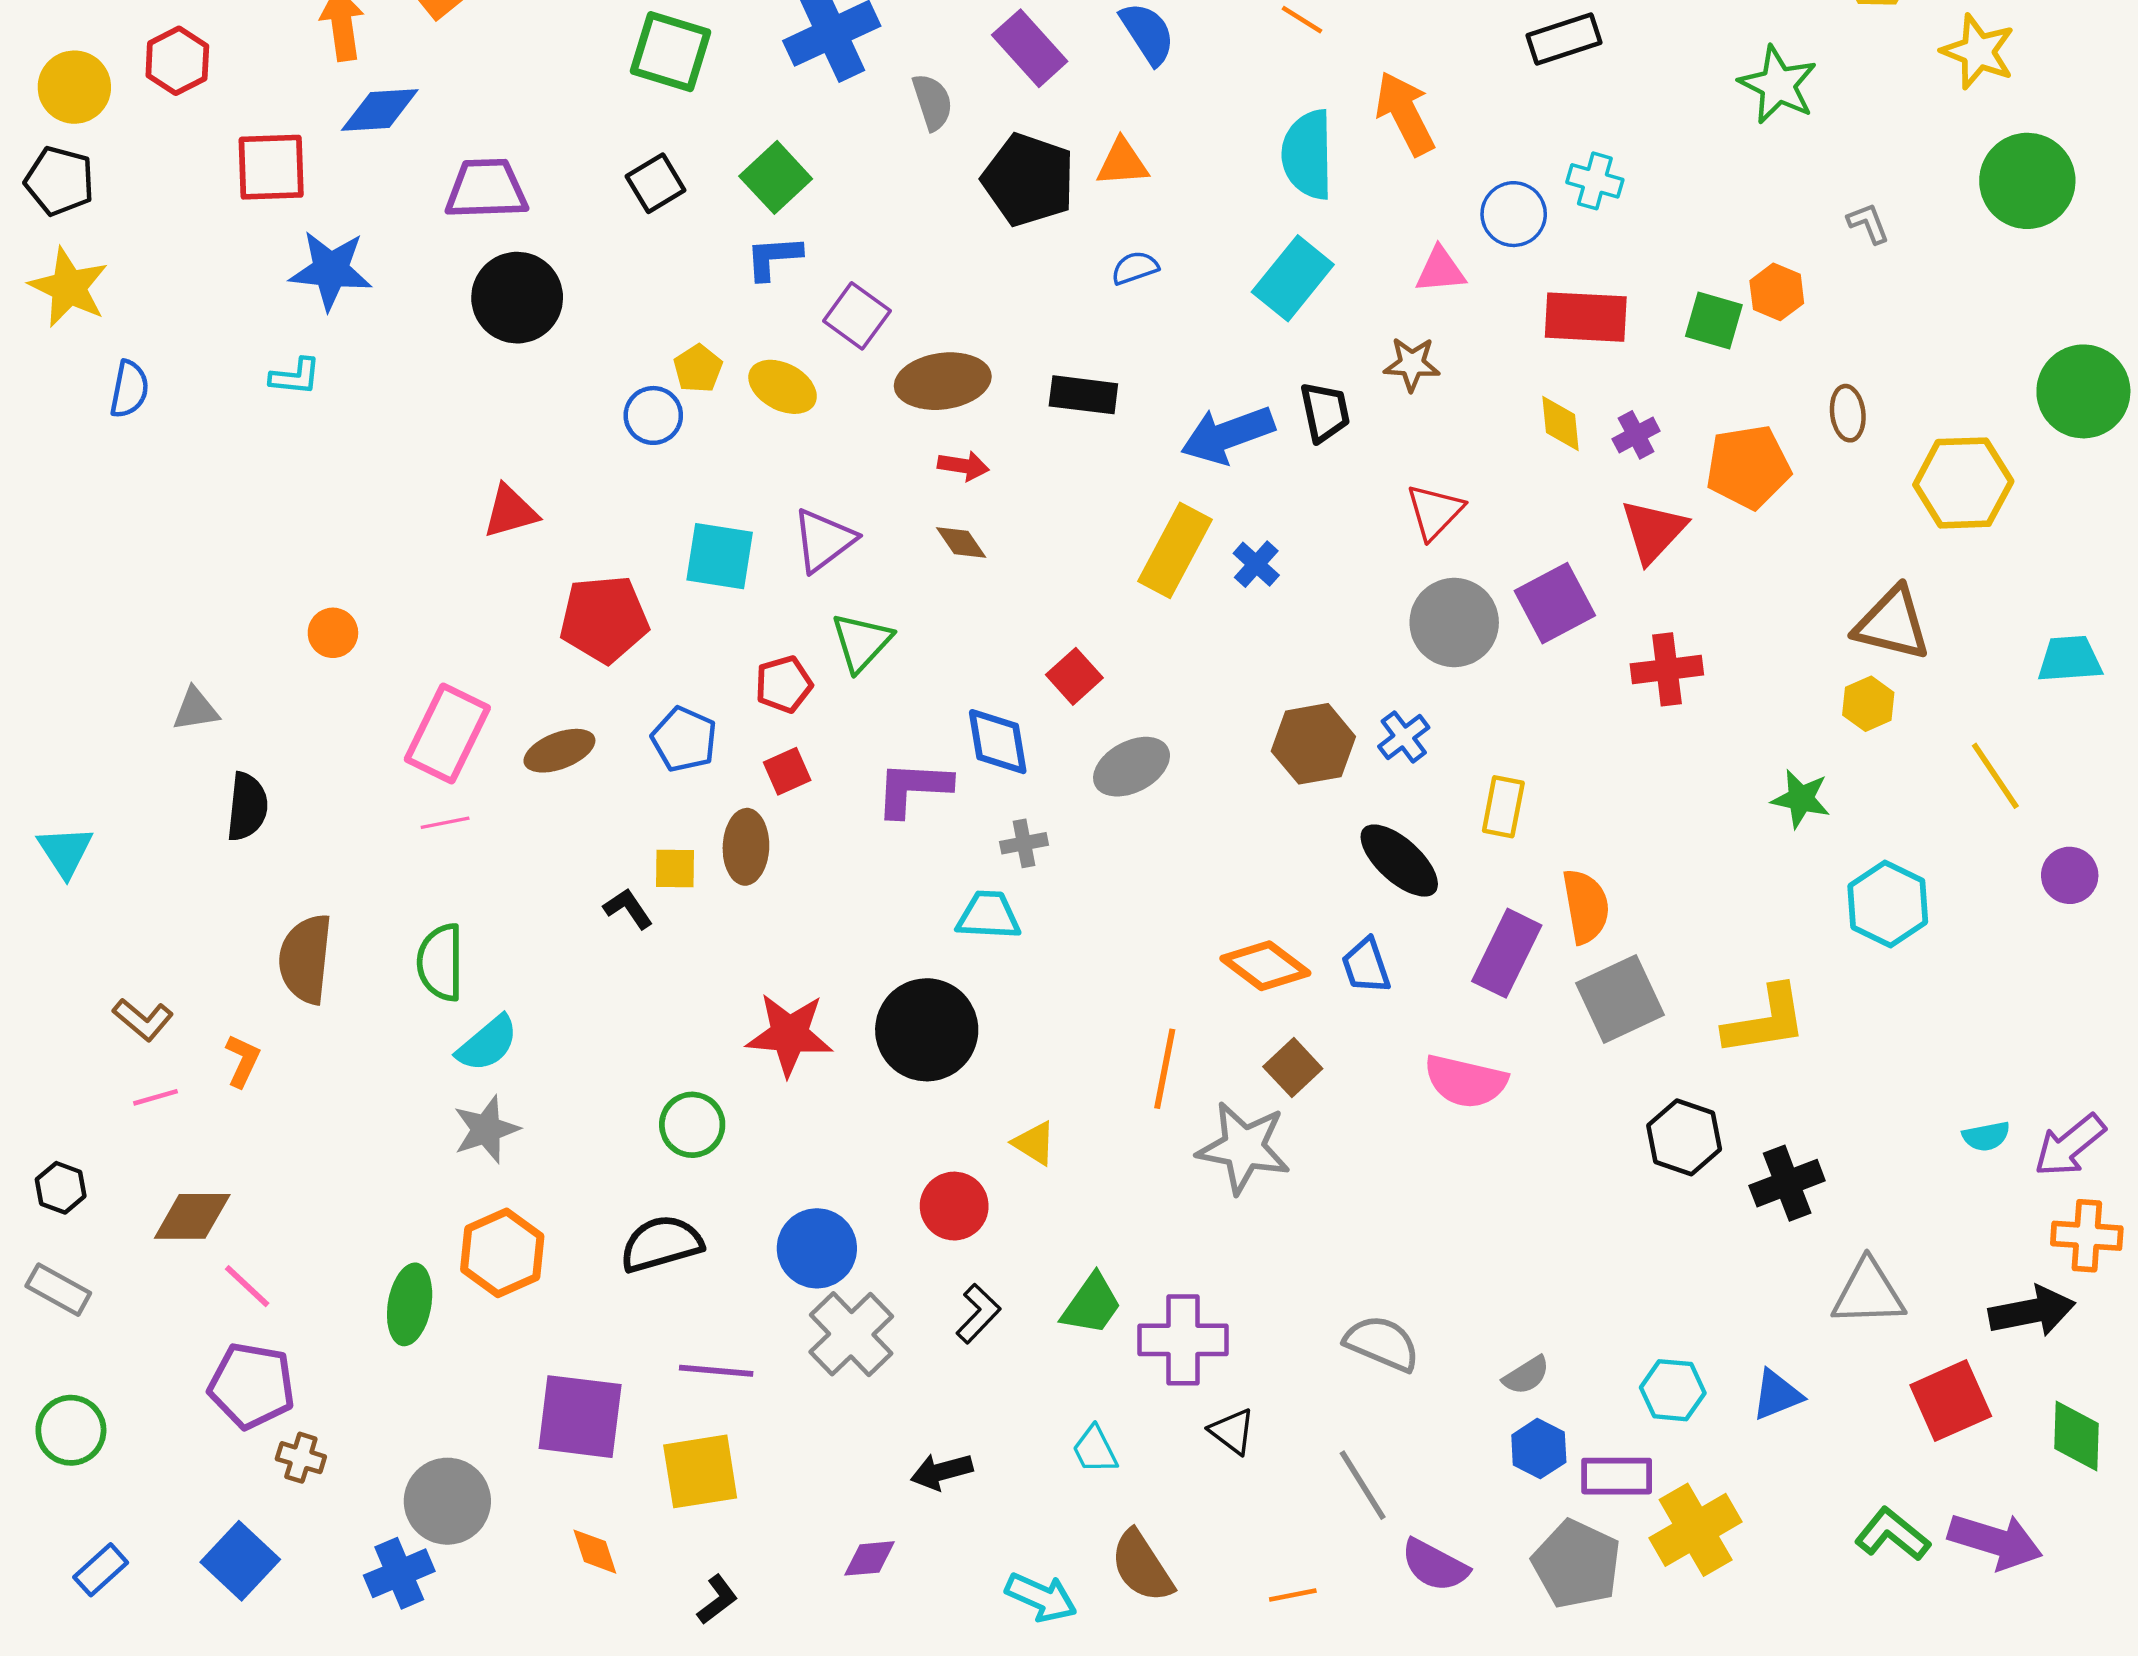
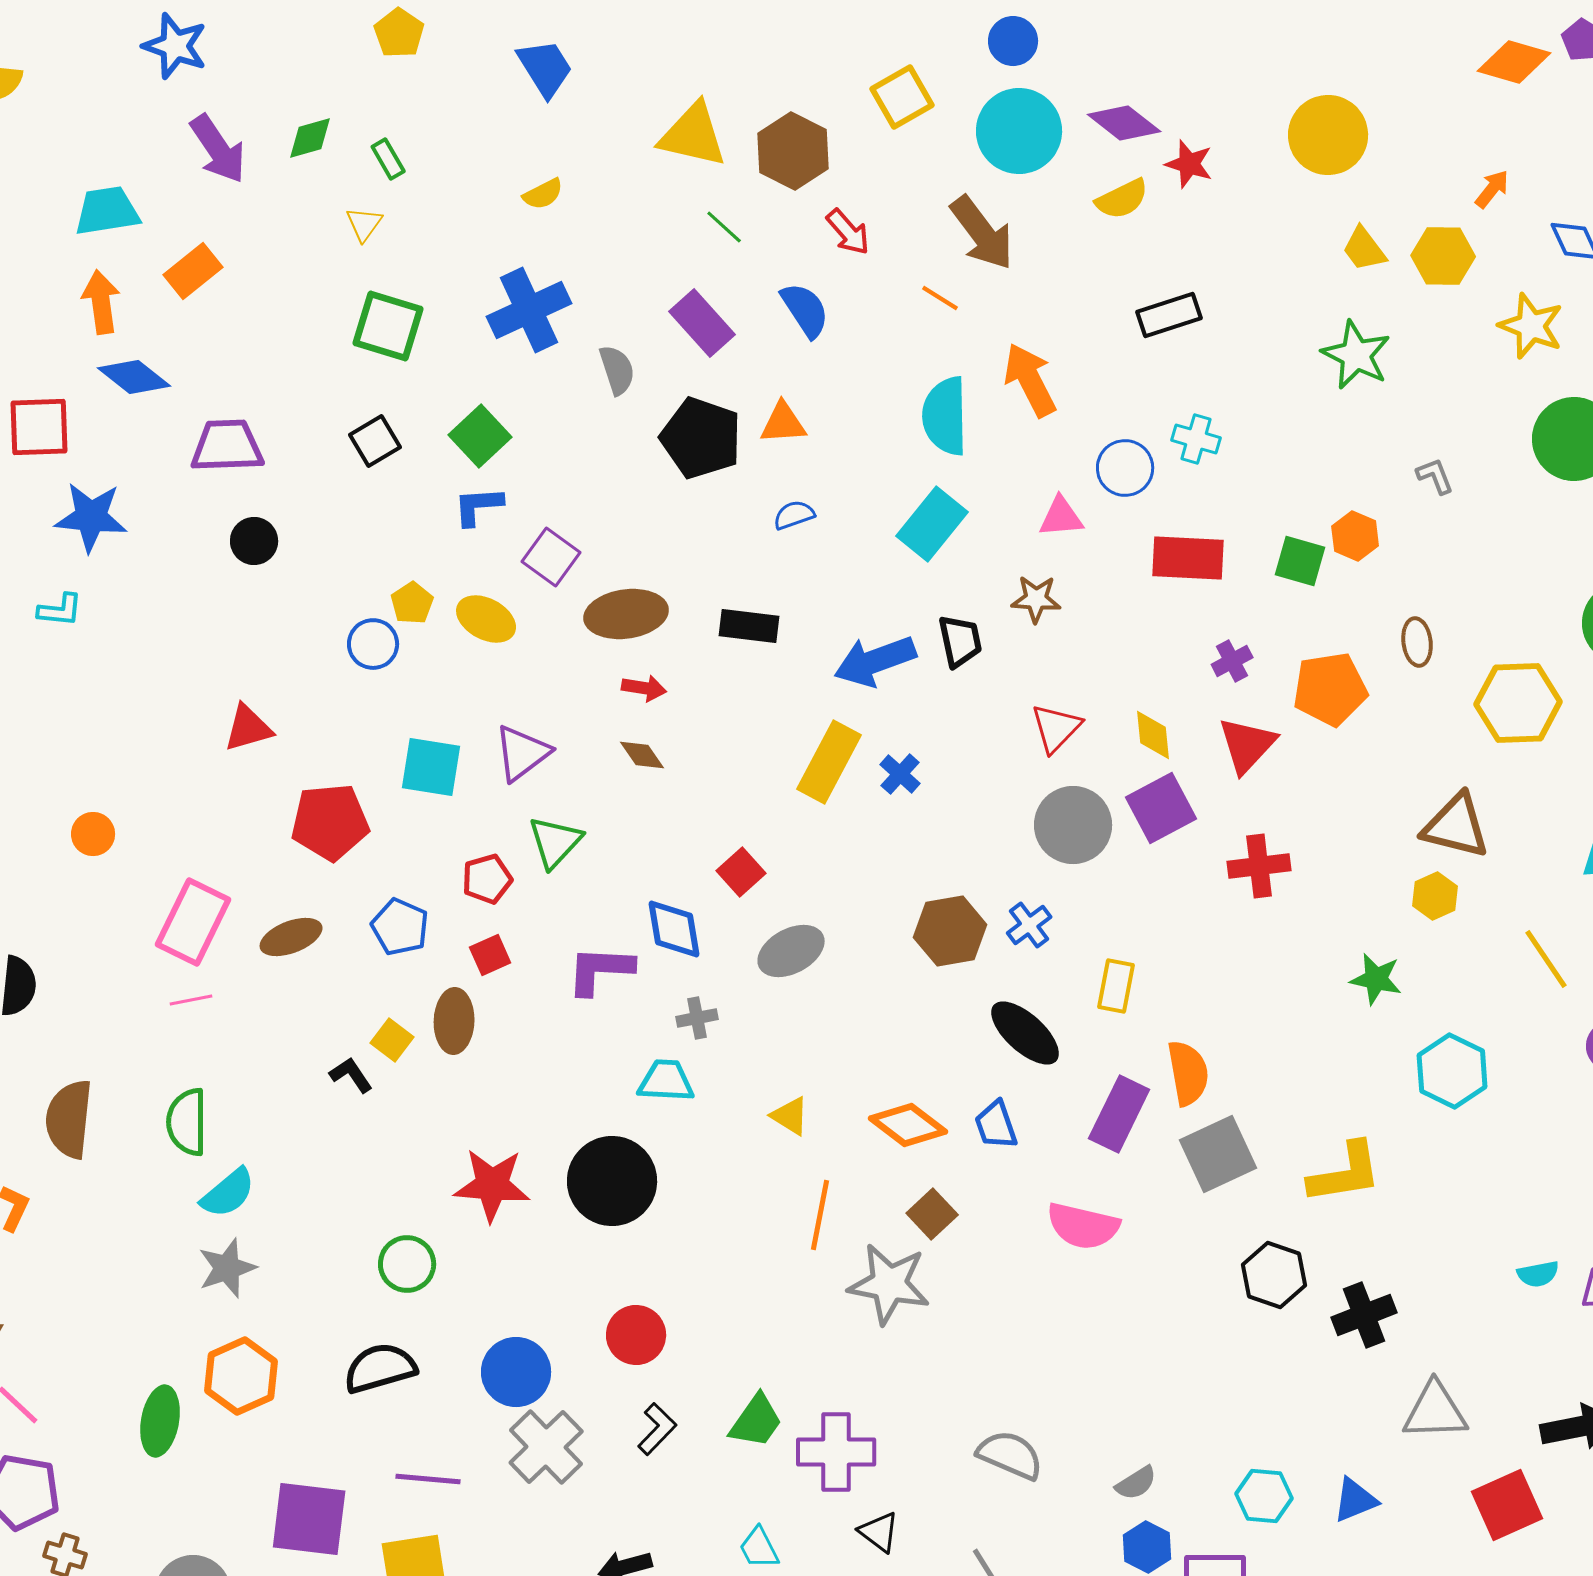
blue diamond: (380, 110) -> (134, 377), turned 42
black circle: (517, 298) -> (254, 541), size x0.6
yellow diamond: (1561, 423) -> (1153, 735), moved
yellow square: (675, 869) -> (392, 1040), turned 36
yellow triangle: (1034, 1143) -> (790, 1116), moved

